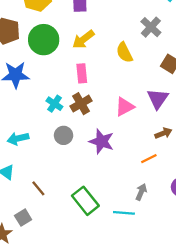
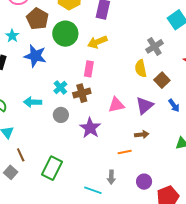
yellow semicircle: (124, 52) -> (141, 68), moved
cyan arrow: (18, 138) -> (33, 102), moved
brown line: (38, 188) -> (21, 155), moved
gray arrow: (141, 192) -> (111, 177), turned 144
green rectangle: (85, 201) -> (52, 168), moved, turned 50
gray square: (23, 218) -> (11, 172), turned -32

